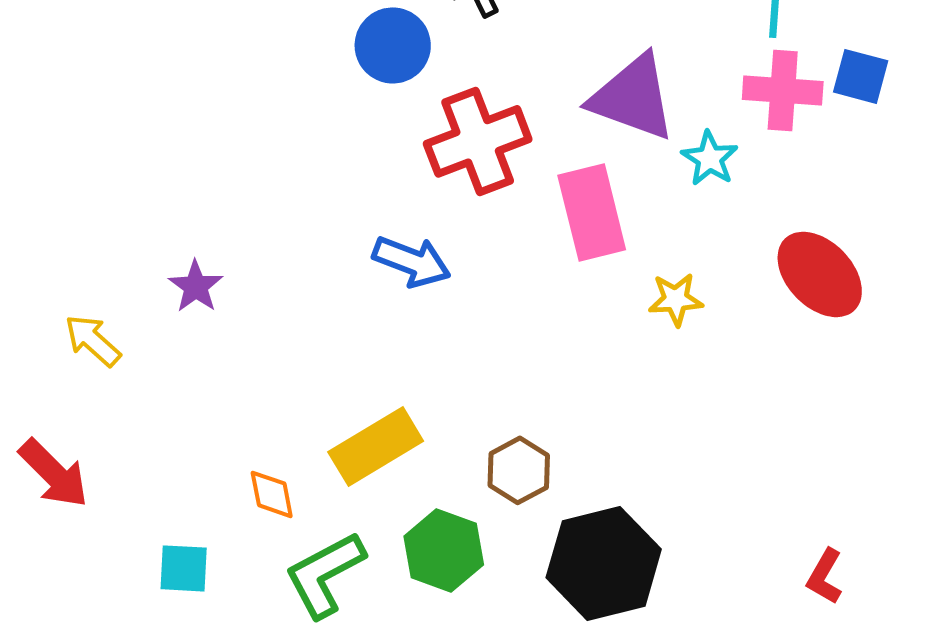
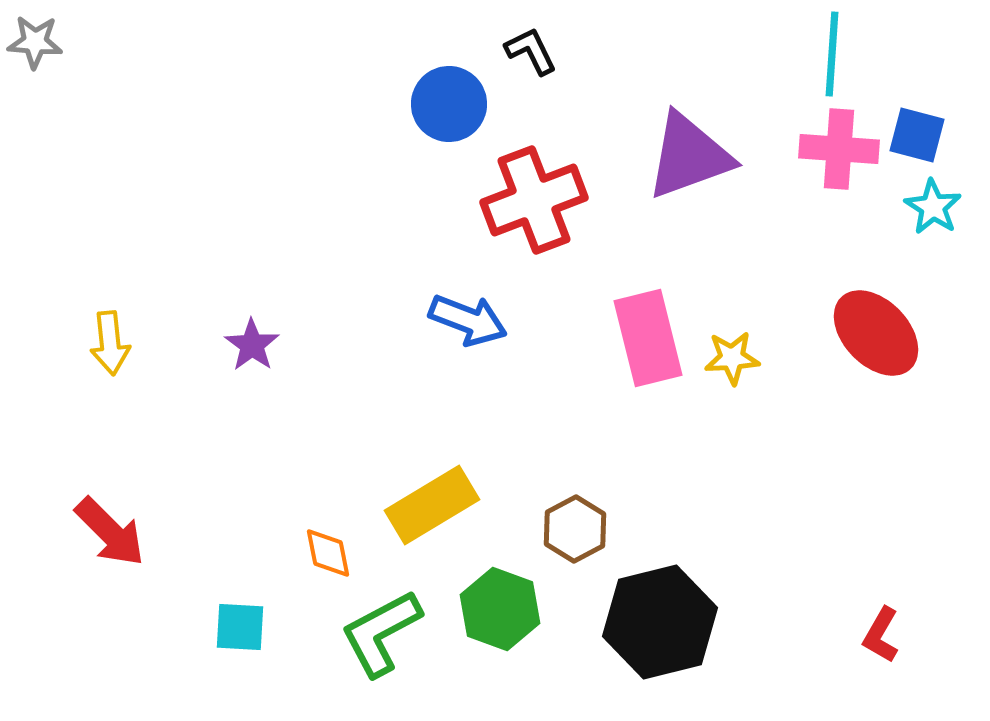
purple triangle: (633, 97) -> (689, 156), turned -40
cyan star: (710, 158) -> (933, 207), moved
pink rectangle: (592, 212) -> (648, 338), moved
yellow arrow: (93, 340) -> (110, 343), moved, turned -138

